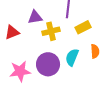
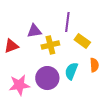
yellow rectangle: (83, 27) -> (82, 41), turned 63

